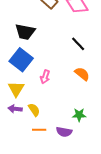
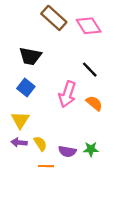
blue square: (21, 60) -> (26, 87), size x0.7
pink arrow: (45, 77) -> (67, 94), moved, size x1.6
purple semicircle: (64, 132) -> (67, 151), moved

